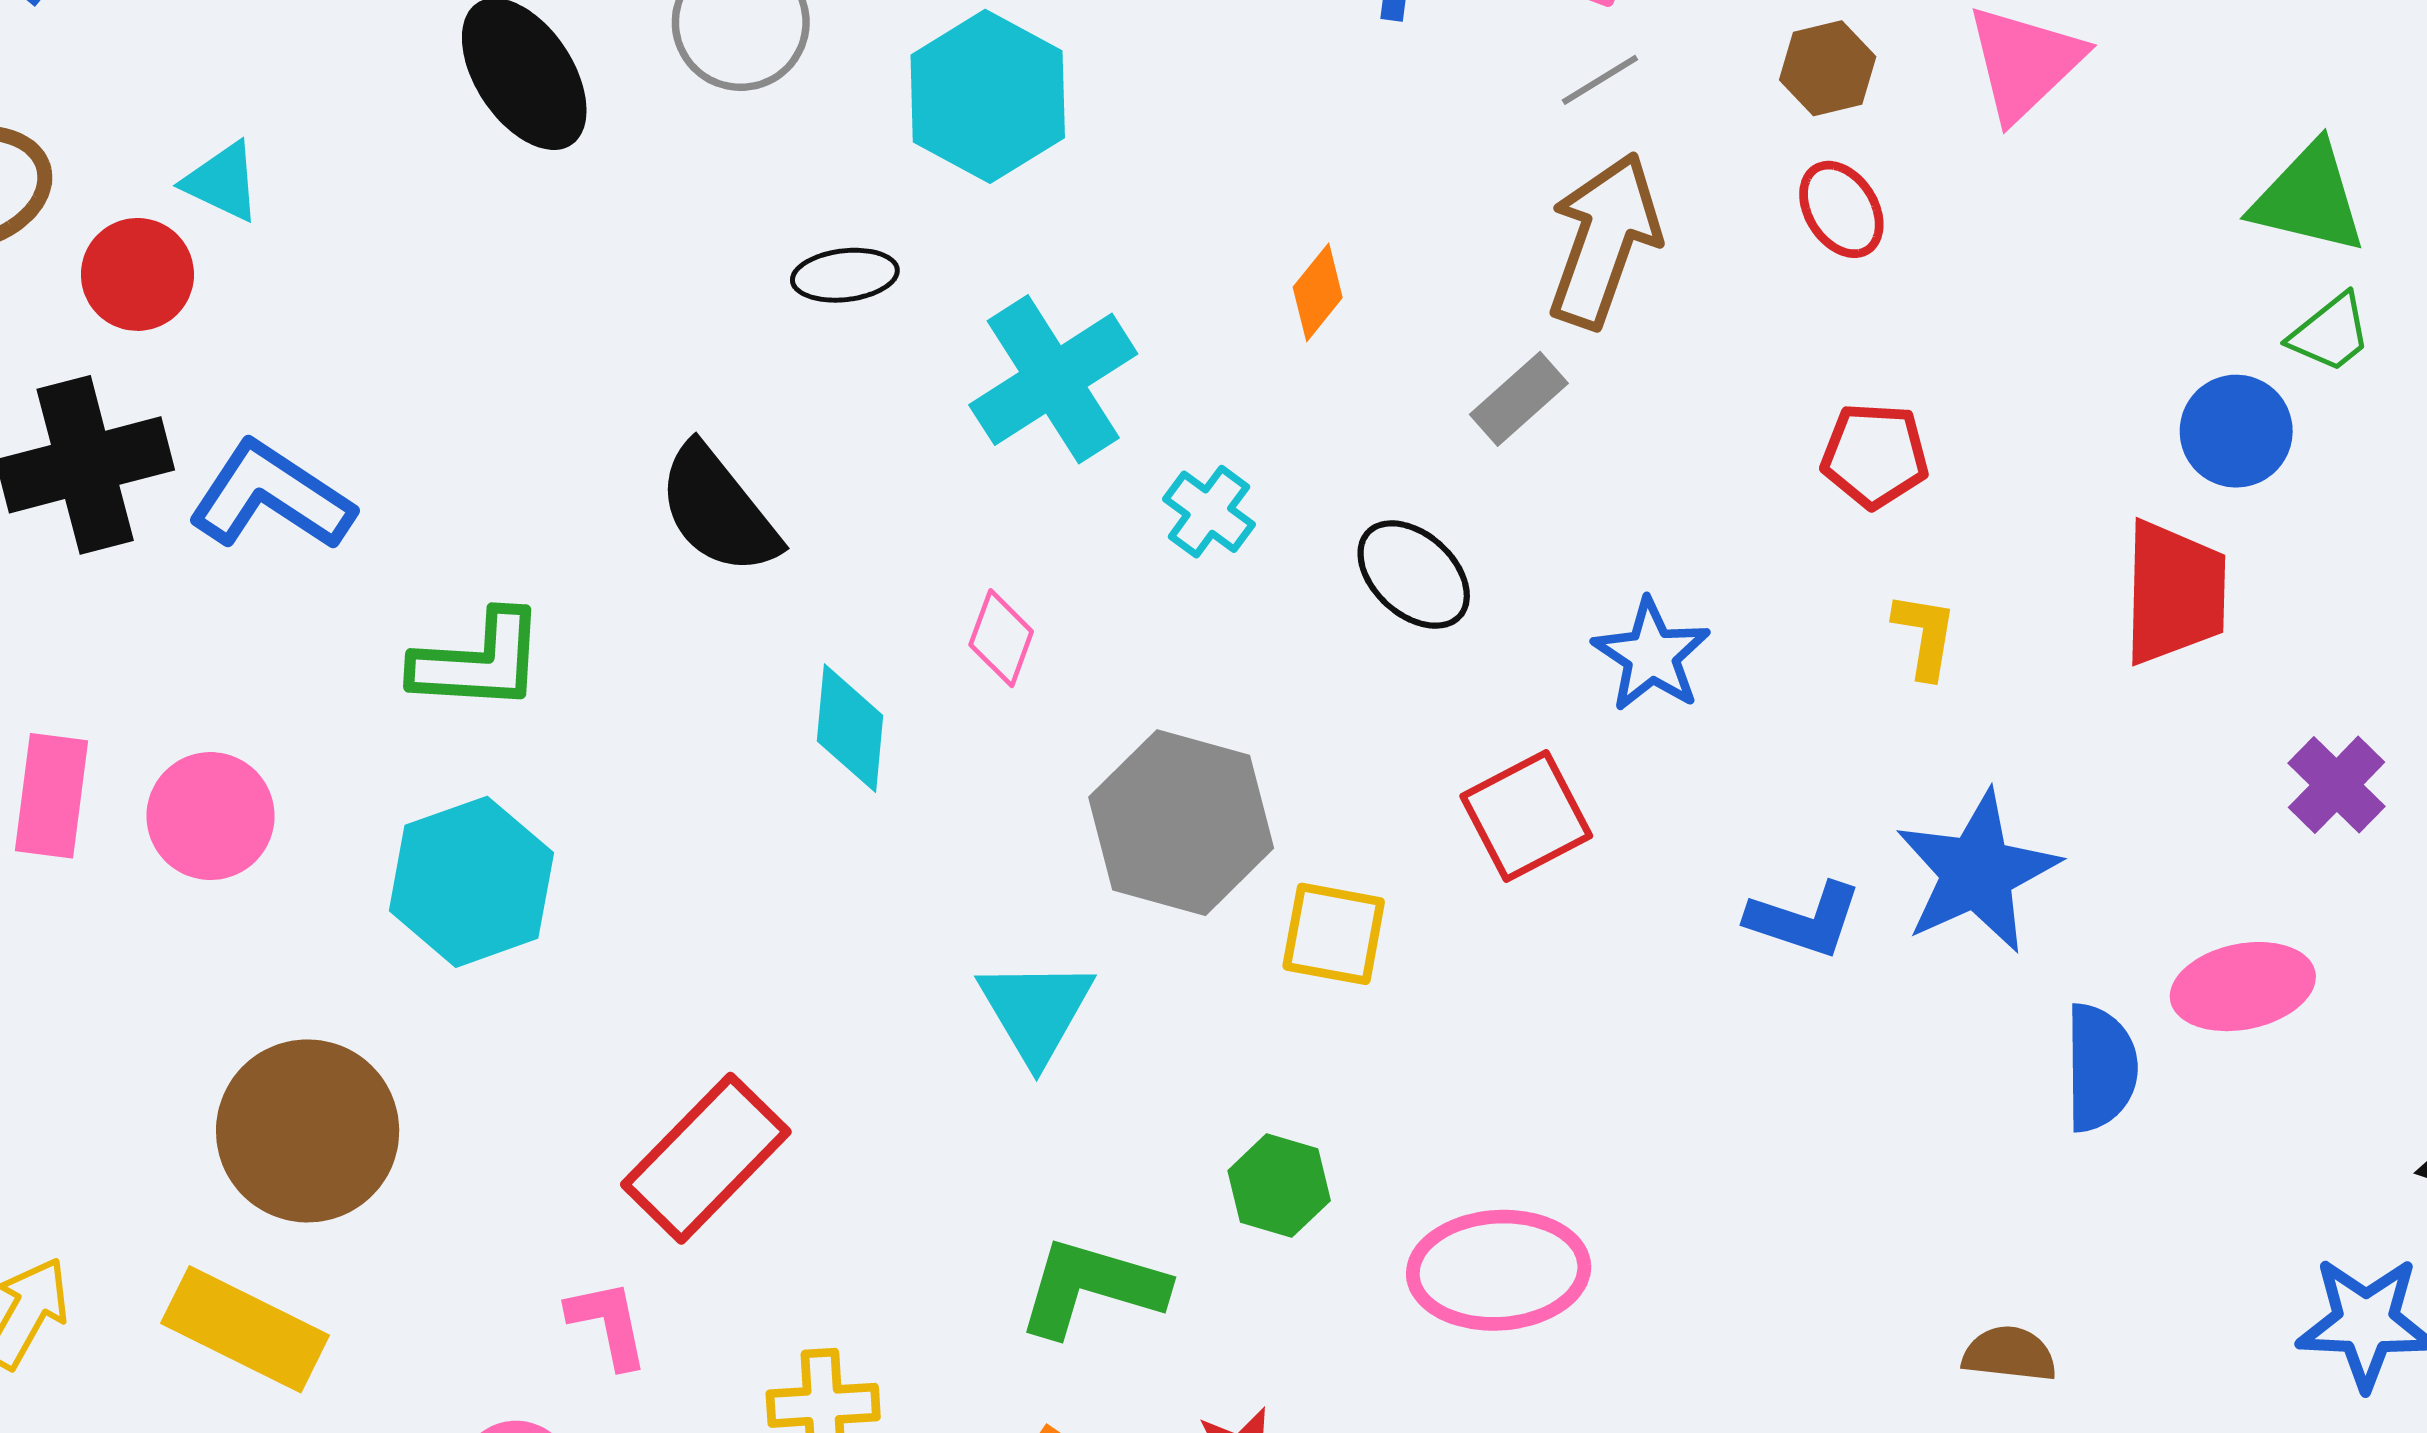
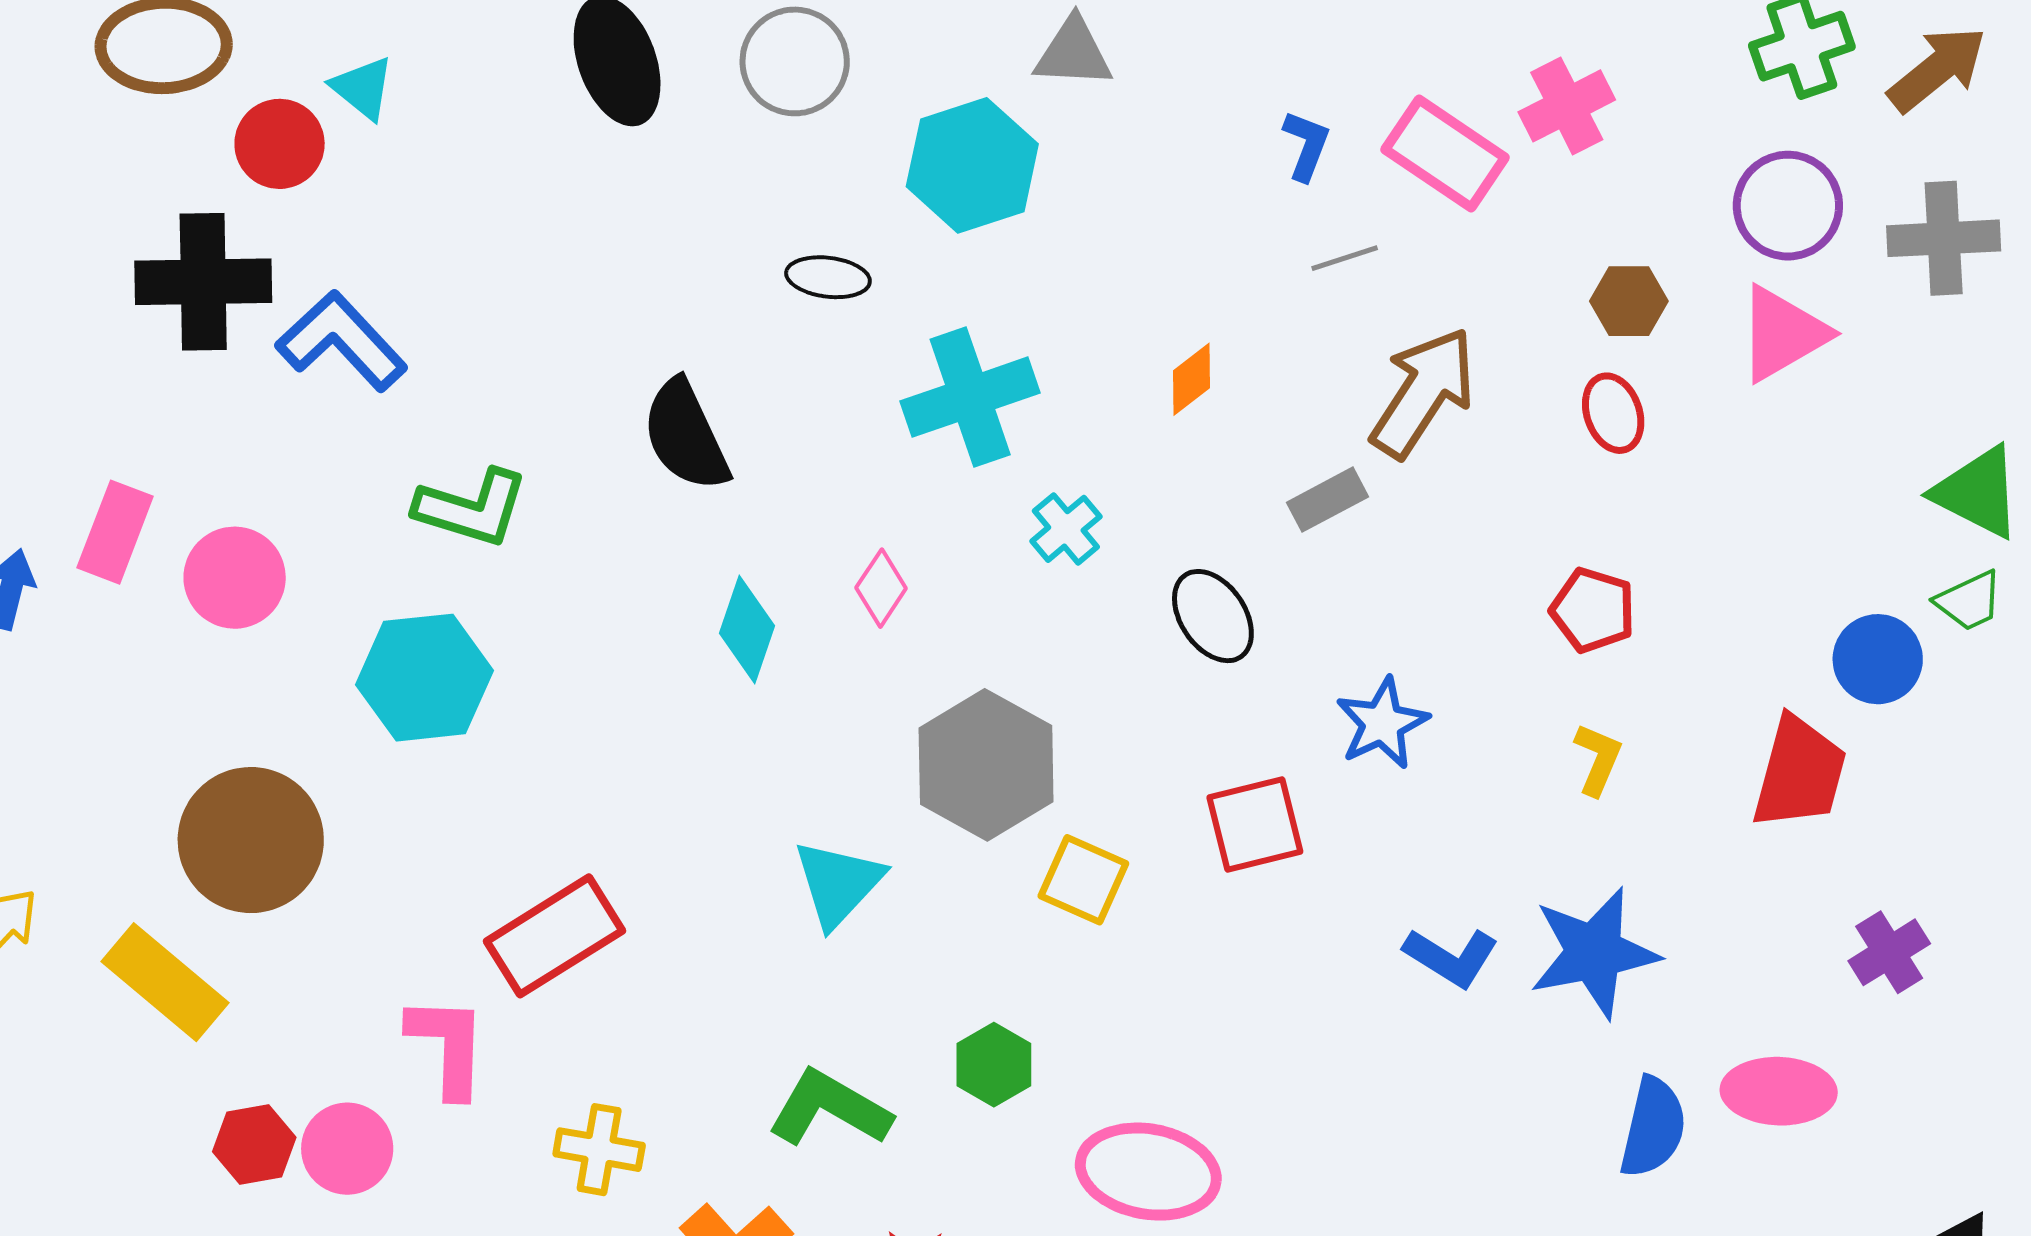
gray line: (1600, 80) -> (1345, 258), moved
pink L-shape: (608, 1324) -> (448, 1046), size x1.4

